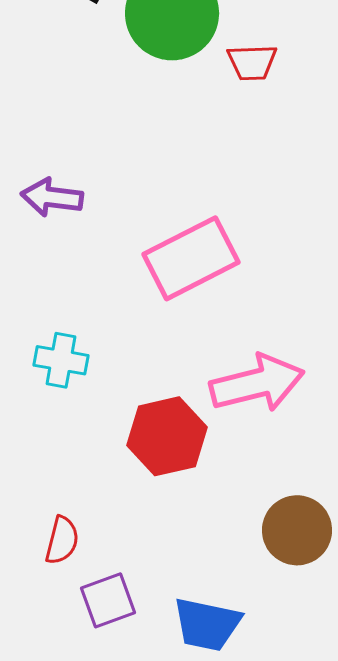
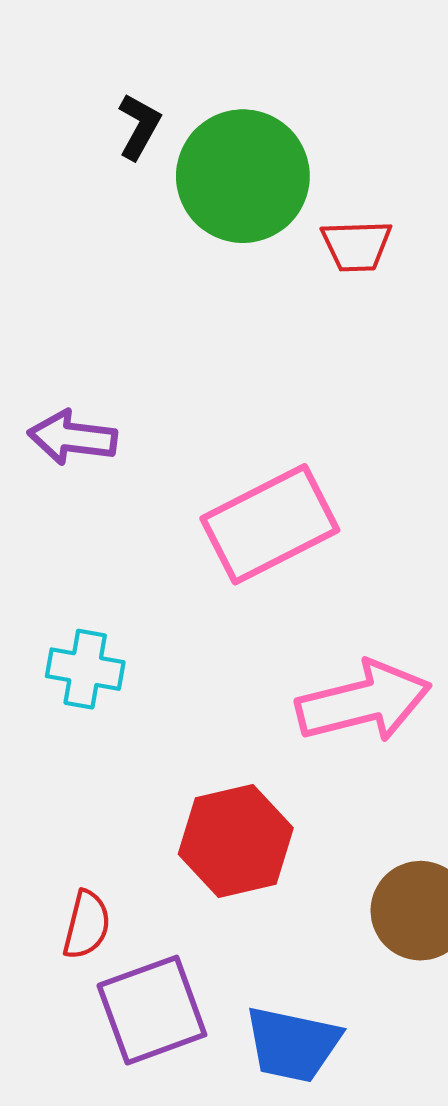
red hexagon: (167, 436) -> (236, 841), moved
purple square: (108, 600) -> (152, 1010), size x1.4

